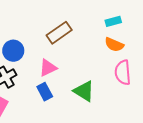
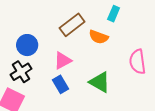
cyan rectangle: (113, 21) -> (114, 14), moved, turned -49
orange semicircle: (114, 45) -> (99, 37), moved

